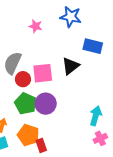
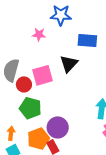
pink star: (35, 26) -> (39, 34), moved
purple circle: (46, 104) -> (58, 127), moved
orange pentagon: (28, 135) -> (38, 139), turned -30

